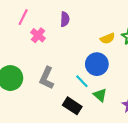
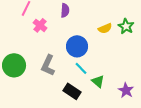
blue circle: (97, 64) -> (77, 46), moved

